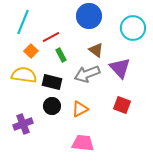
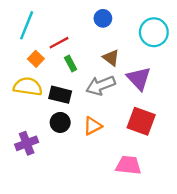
blue circle: (89, 16) -> (103, 18), size x0.6
red square: (122, 105) -> (141, 121), size x1.4
pink trapezoid: (83, 143) -> (128, 165), moved

